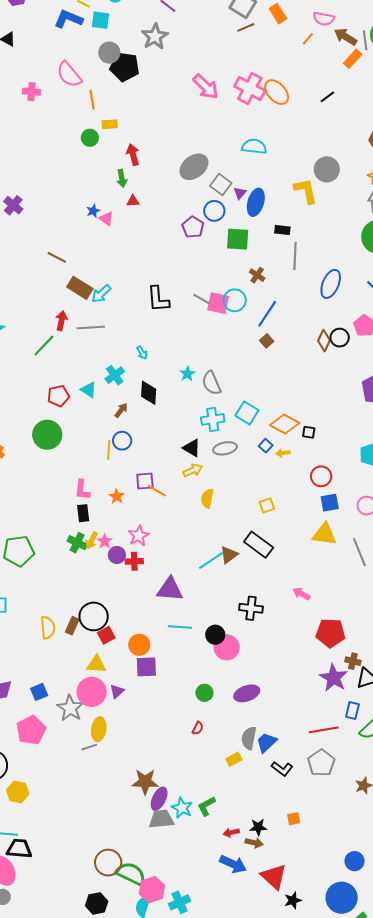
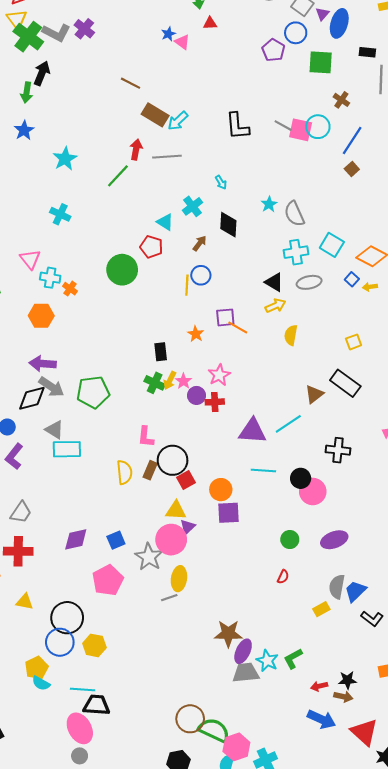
red pentagon: (58, 396) -> (151, 247), moved, turned 30
pink L-shape: (82, 490) -> (146, 437), moved
cyan line: (211, 561) -> (288, 424), moved
purple triangle: (117, 691) -> (188, 527), moved

